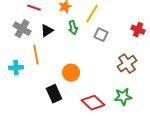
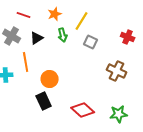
brown cross: (127, 64) -> (117, 71), turned -30
orange circle: (71, 73) -> (50, 79), moved
green star: (123, 97) -> (119, 114), moved

